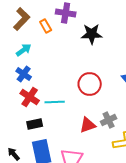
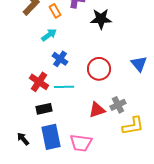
cyan arrow: (24, 50) -> (49, 35), moved
blue cross: (24, 74) -> (60, 59), moved

